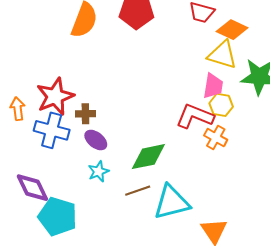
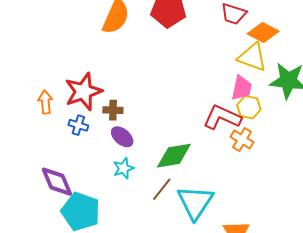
blue cross: (52, 130) -> (78, 125), size x0.6
brown line: (138, 191) -> (162, 189), turned -35
cyan triangle: (172, 202) -> (195, 202), turned -45

